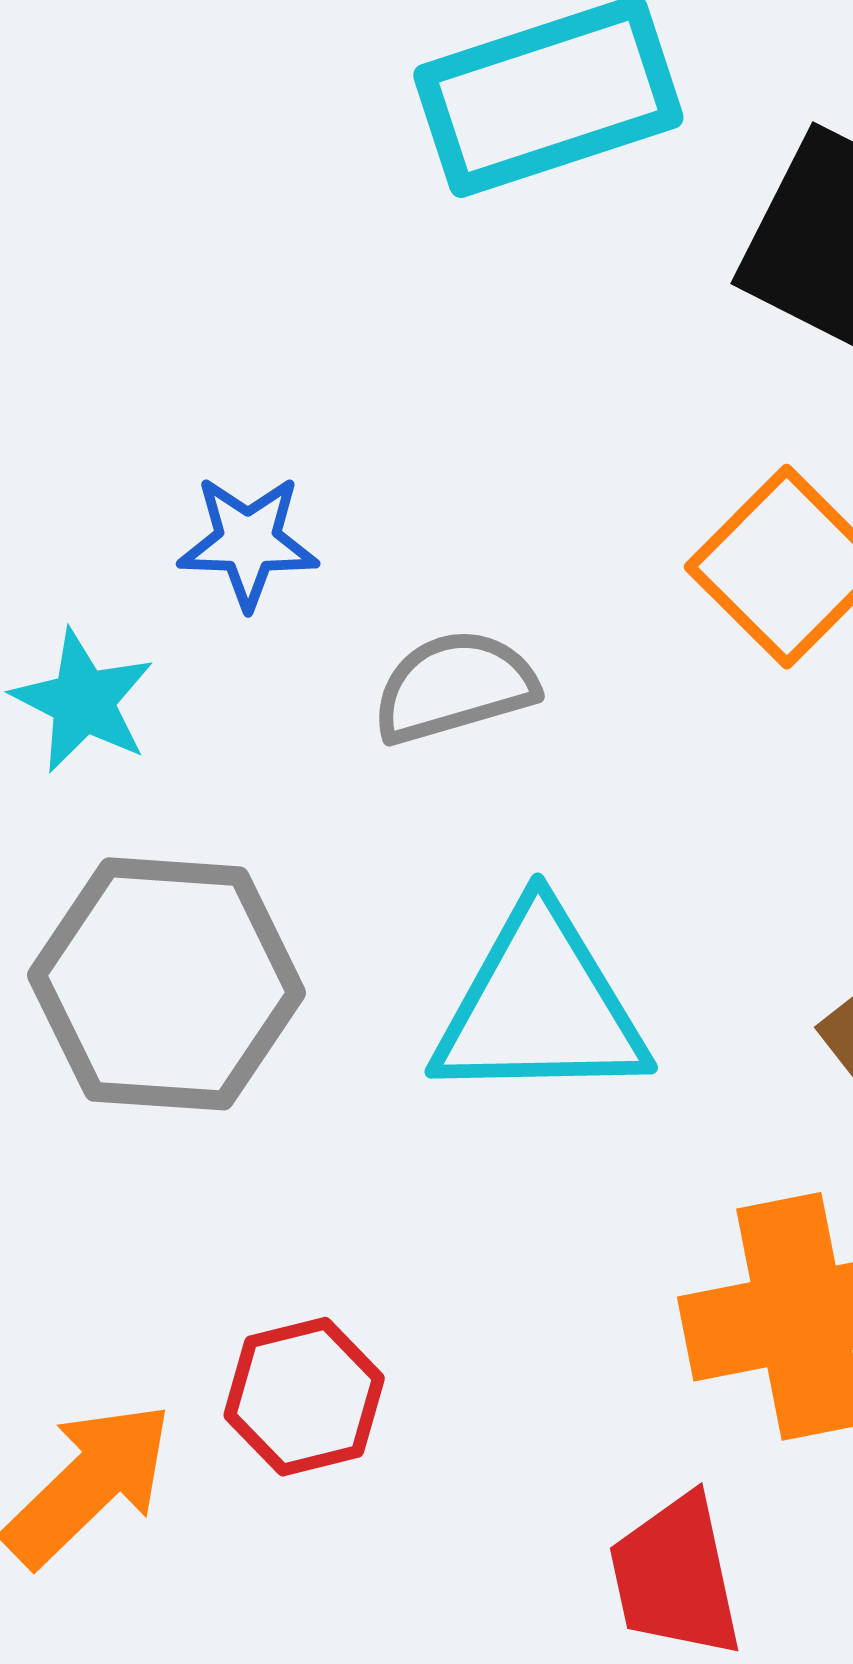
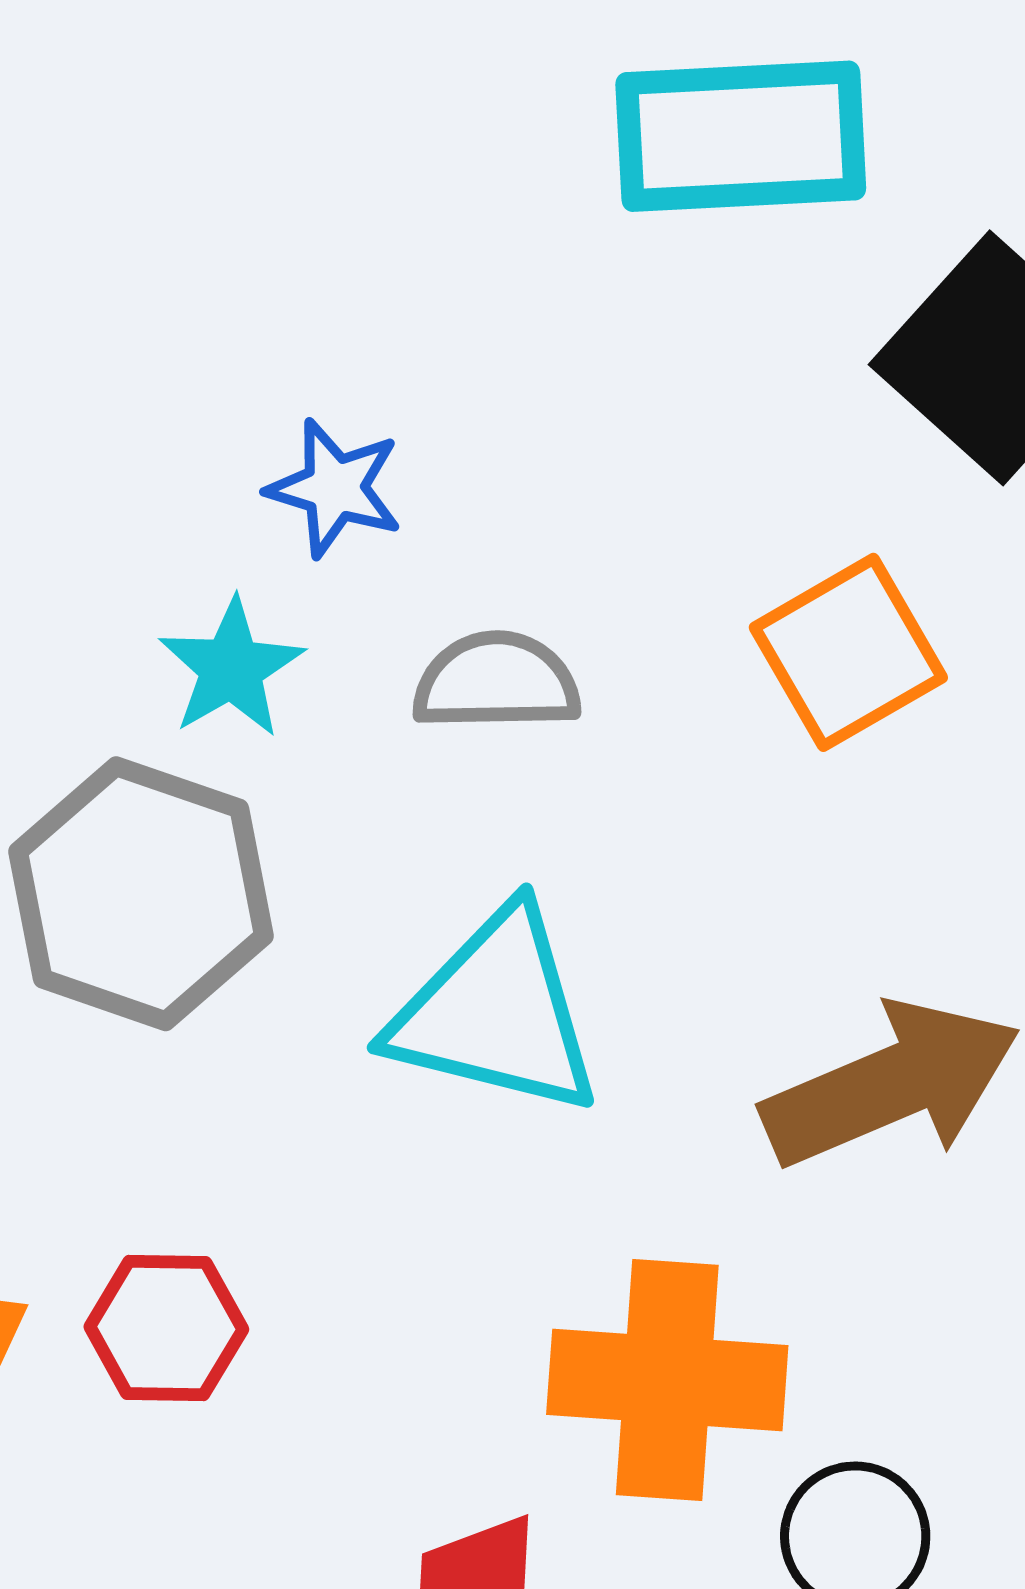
cyan star: (83, 701) -> (231, 668), moved

